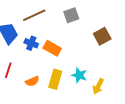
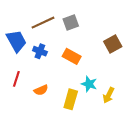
gray square: (71, 15) -> (71, 23), moved
orange rectangle: (52, 48) -> (72, 56), moved
yellow rectangle: (55, 79) -> (71, 99), moved

